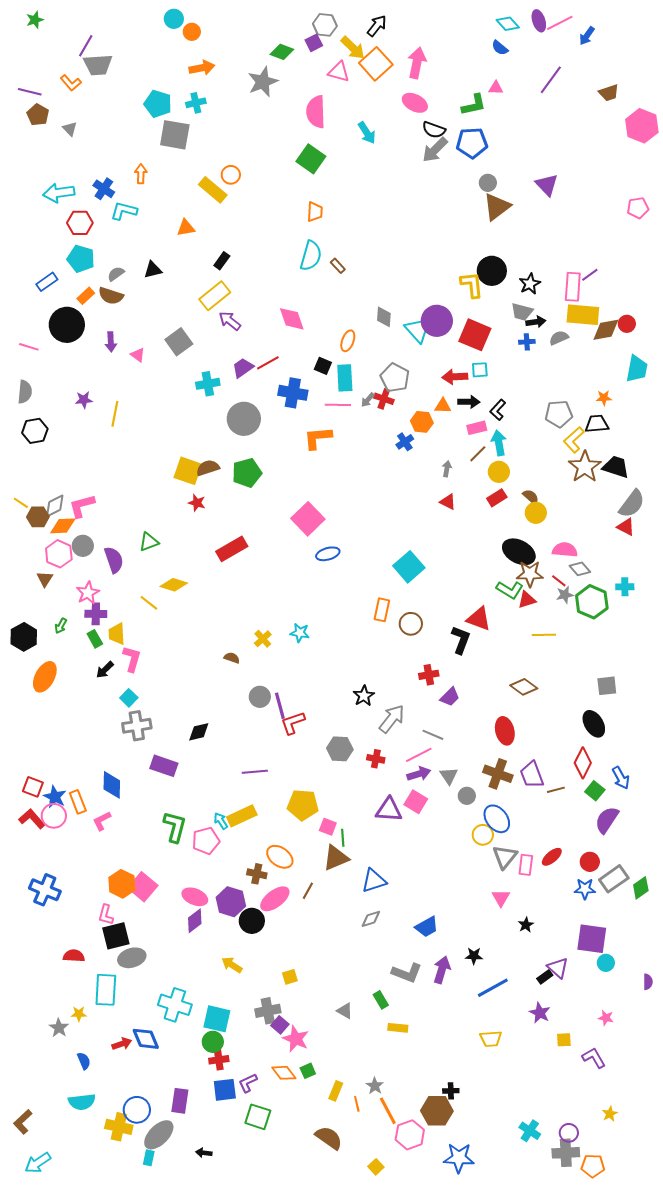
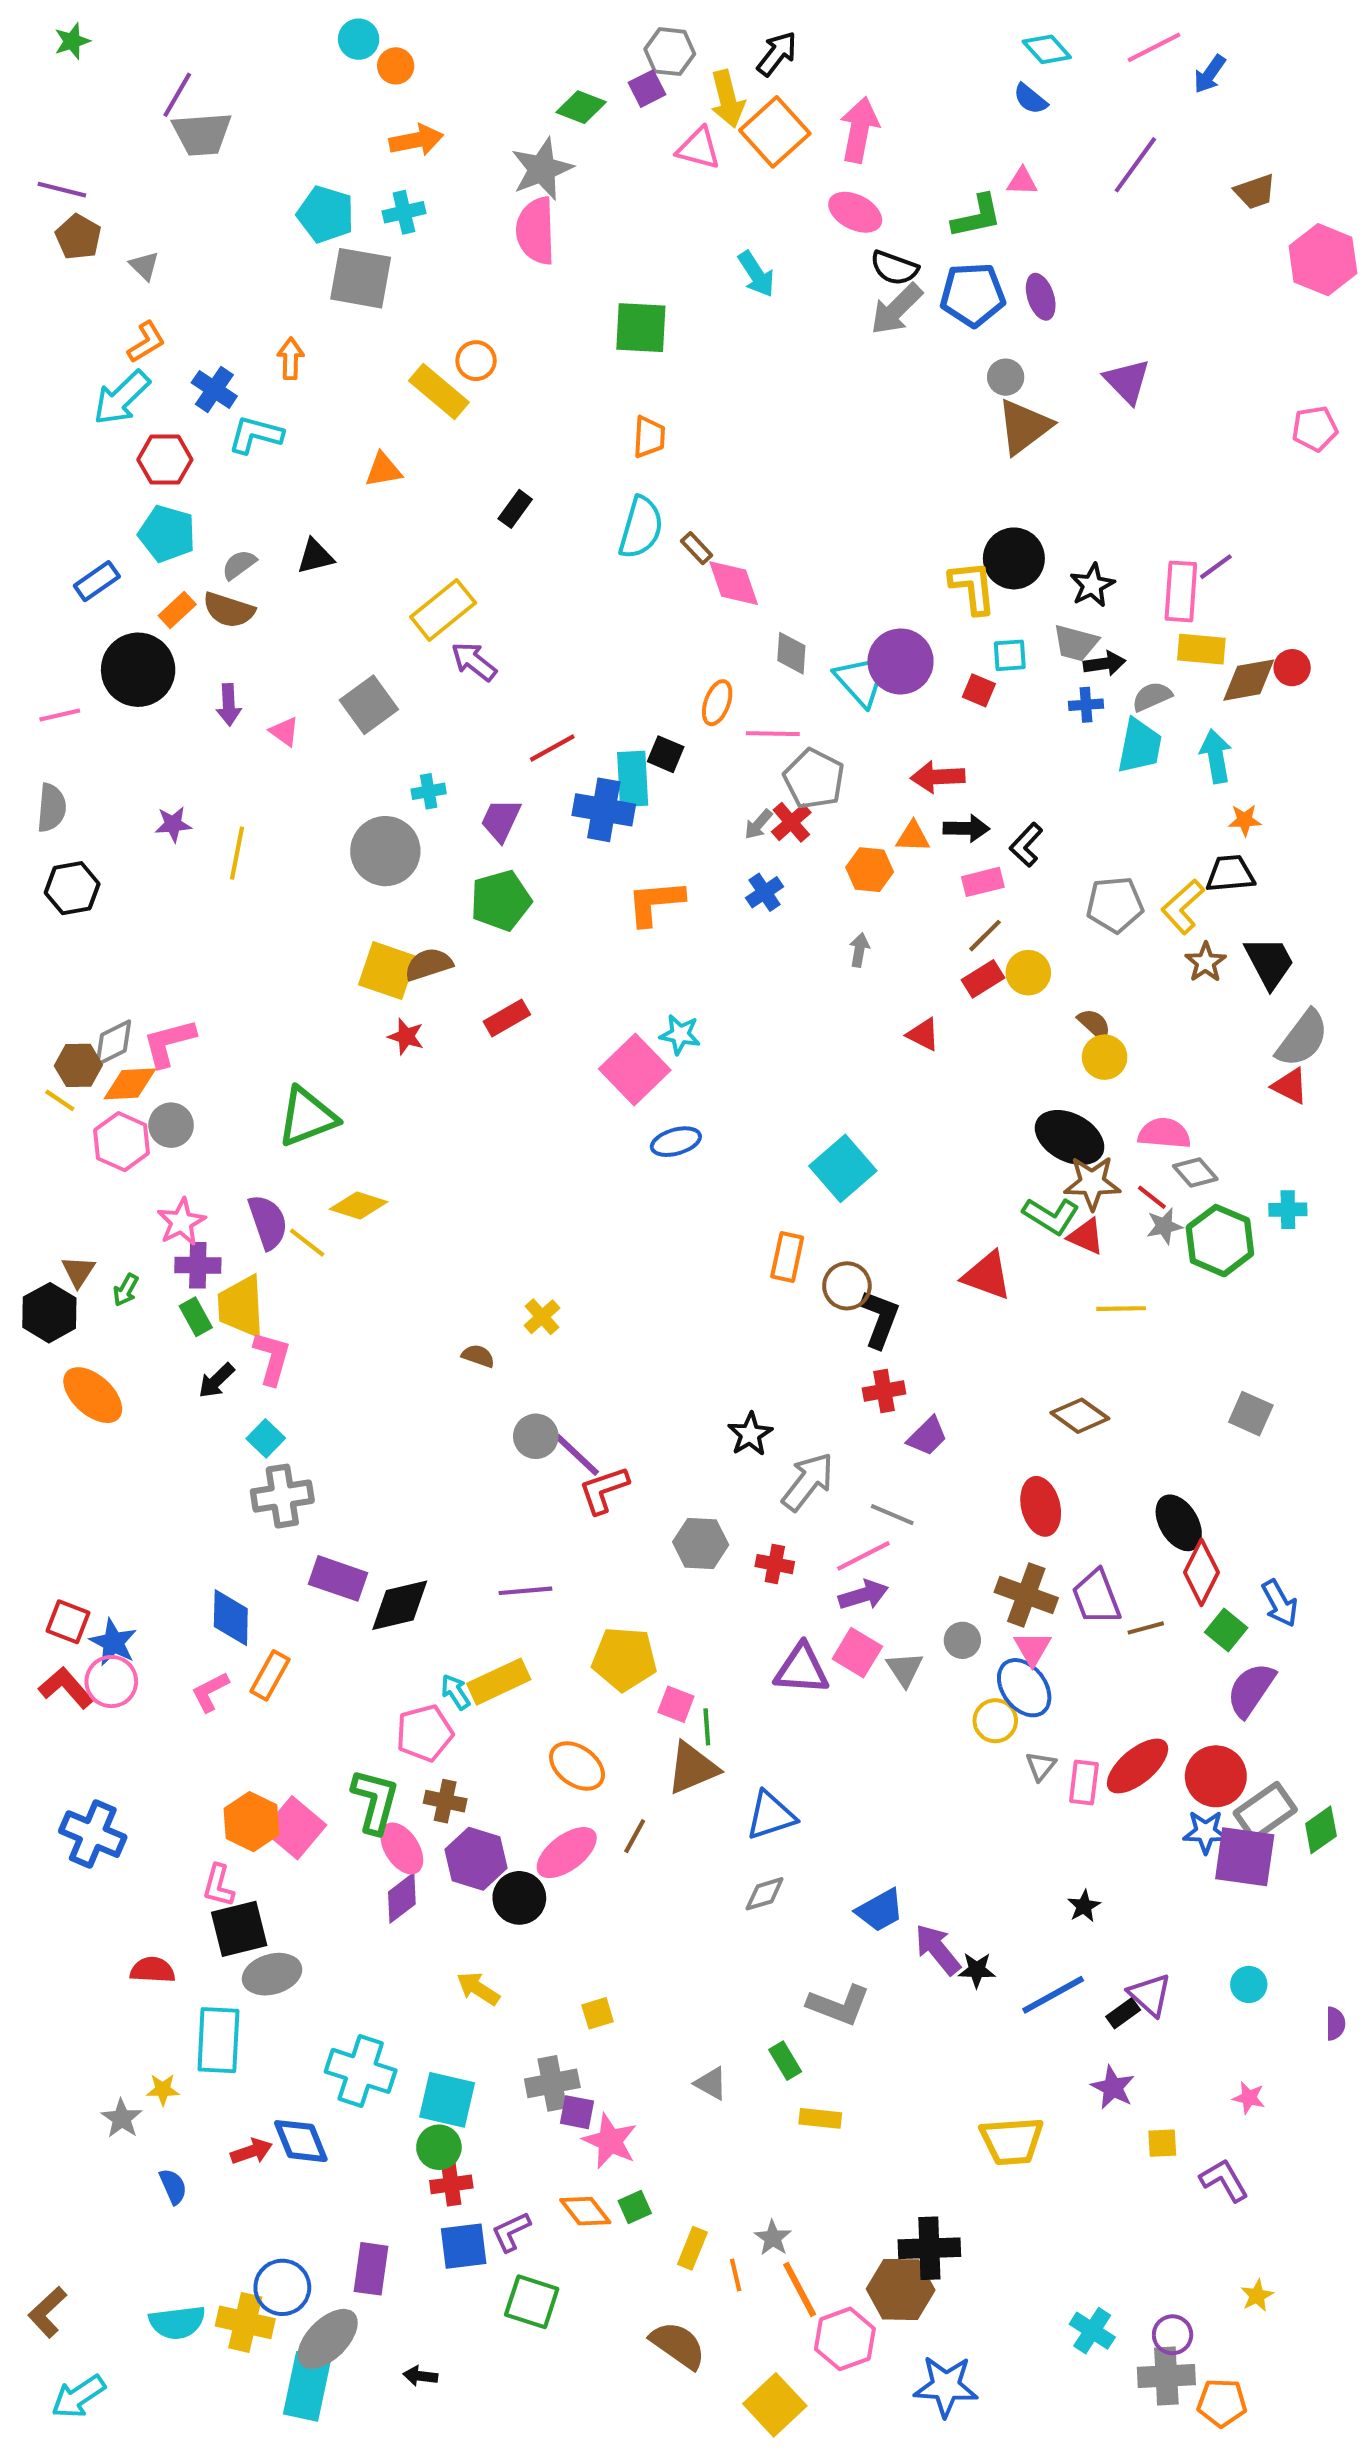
purple ellipse: (539, 21) -> (1041, 297), moved
yellow arrow: (353, 48) -> (727, 99), turned 32
orange L-shape: (71, 83) -> (146, 342), moved, turned -80
pink semicircle: (316, 112) -> (536, 231), moved
green square: (311, 159) -> (641, 328), turned -32
cyan arrow: (59, 193) -> (122, 398), turned -36
black rectangle: (222, 261) -> (515, 509), moved
yellow rectangle: (583, 315) -> (1201, 649), size x0.7
pink diamond: (292, 319) -> (734, 583), moved
red square: (475, 335) -> (979, 690), size x0.5
pink line: (29, 347) -> (60, 715), turned -30
purple trapezoid: (243, 368) -> (501, 820), moved, turned -30
cyan trapezoid: (637, 369) -> (1140, 746), moved
cyan square: (480, 370) -> (1010, 655), moved
cyan rectangle: (345, 378) -> (633, 779), moved
cyan cross: (208, 384) -> (429, 791), size x0.7
red cross: (384, 399) -> (791, 822), turned 30
pink line: (338, 405) -> (773, 734), moved
gray pentagon: (559, 414) -> (1115, 905), moved
gray circle: (244, 419) -> (385, 851), moved
blue cross: (405, 442) -> (765, 892), moved
cyan arrow: (499, 443) -> (1216, 756), moved
brown star: (585, 467) -> (1206, 962), size x0.6
black trapezoid: (616, 467) -> (1269, 962), turned 44
gray arrow: (447, 469) -> (859, 950), moved
green pentagon: (247, 473) -> (501, 901), moved
red rectangle: (497, 498) -> (983, 979), moved
yellow line: (21, 503) -> (60, 1100), moved
green triangle: (149, 542) -> (307, 1117), size x1.5
red rectangle: (232, 549) -> (507, 1018), moved, size x0.7
purple semicircle: (114, 560) -> (268, 1222), moved
brown triangle: (45, 579) -> (78, 1271), moved
red triangle: (527, 600) -> (1086, 1236), turned 42
cyan star: (300, 633) -> (680, 1034), moved
yellow trapezoid: (117, 634) -> (241, 1306), size x1.4
black L-shape: (461, 640) -> (880, 1319), moved
orange ellipse: (45, 677) -> (93, 1395), turned -76
gray square: (607, 686) -> (1251, 1414), turned 30
purple line: (280, 706) -> (577, 1455), turned -32
black ellipse: (594, 724) -> (1179, 1523), moved
black diamond: (199, 732) -> (400, 1605), moved, size x1.4
gray triangle: (449, 776) -> (905, 1669), moved
orange rectangle: (78, 802) -> (270, 1675), moved, turned 50
green L-shape: (175, 827) -> (375, 1801), moved
gray triangle: (505, 857) -> (1041, 1766), size x0.6
red ellipse: (552, 857) -> (1138, 1766), size x1.5
red circle: (590, 862) -> (1216, 1776), size x1.5
brown cross: (257, 874) -> (445, 1801), moved
pink ellipse: (195, 897) -> (402, 1848), turned 35
pink triangle: (501, 898) -> (1032, 1649), moved
purple square: (592, 939) -> (1245, 1857), moved
purple arrow: (442, 970) -> (938, 1949), moved, turned -56
blue line: (493, 988) -> (1053, 1995), moved
purple square: (280, 1025) -> (577, 2112), turned -30
yellow trapezoid: (491, 1039) -> (1012, 2141), size x1.4
black cross: (451, 1091) -> (929, 2248), size x1.8
cyan semicircle: (82, 1102) -> (177, 2322), moved
cyan rectangle: (149, 1158) -> (307, 2386), size x2.0
yellow square: (376, 1167) -> (775, 2405), size x1.8

